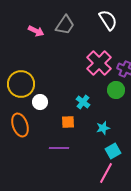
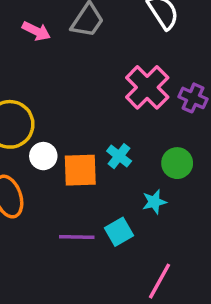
green circle: (116, 90) -> (177, 163), moved
orange square: (68, 122) -> (80, 170), moved, size x1.5
cyan square: (113, 151) -> (119, 232), moved

